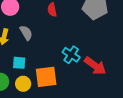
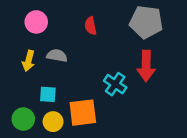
gray semicircle: (26, 33) -> (57, 56), turned -49
red arrow: (95, 66) -> (146, 66), moved, turned 55

